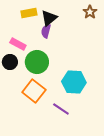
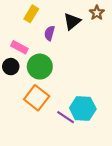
yellow rectangle: (29, 13) -> (31, 14), turned -49
black triangle: (49, 18) -> (72, 21), moved
cyan hexagon: (74, 82) -> (83, 108), moved

